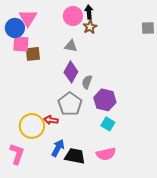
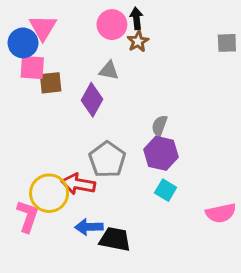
purple diamond: (71, 72) -> (92, 100), moved
gray semicircle: (87, 82) -> (159, 126), moved
red arrow: (51, 120) -> (78, 184), size x1.5
blue arrow: (58, 148) -> (89, 227), turned -120
pink L-shape: (17, 154) -> (28, 216), moved
pink semicircle: (106, 154) -> (221, 213), moved

